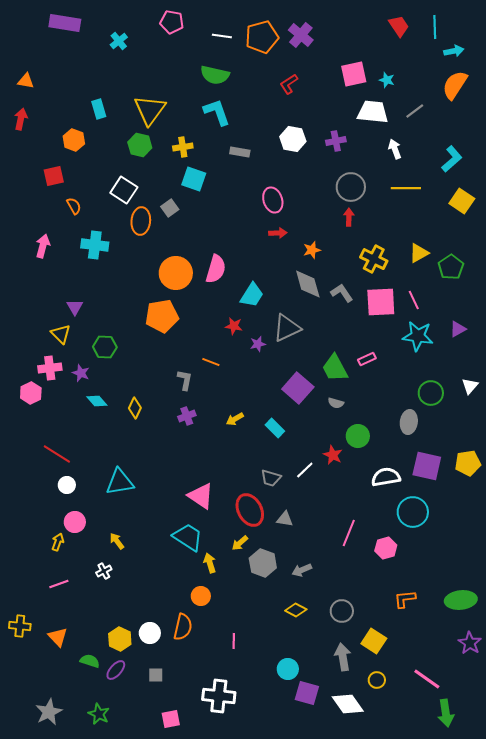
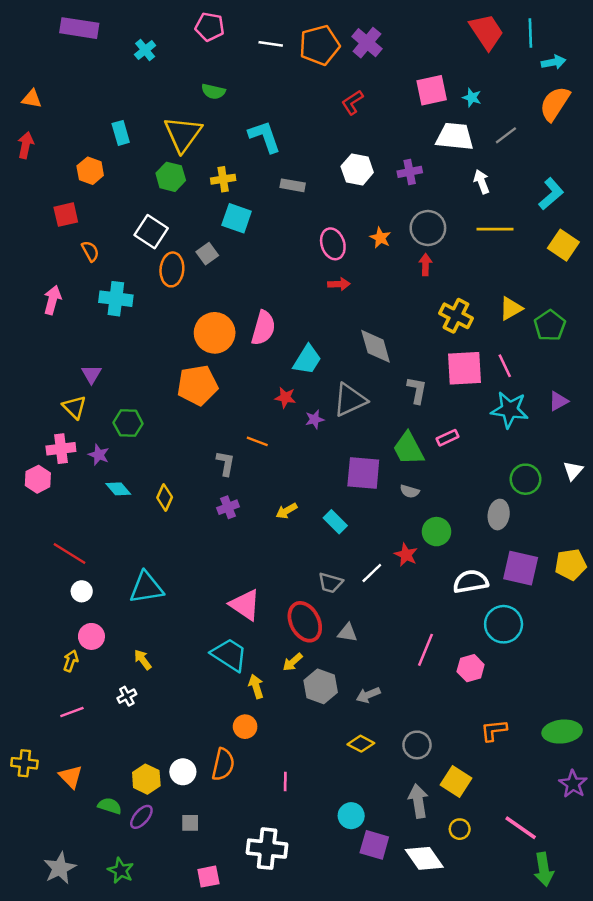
red trapezoid: (399, 26) -> (486, 32), size x1.4
green semicircle: (215, 75) -> (213, 91), moved, size x0.7
orange star: (312, 250) -> (380, 238), moved, turned -30
gray L-shape: (342, 293) -> (417, 390), moved, turned 45
purple square: (298, 388) -> (363, 473), turned -36

